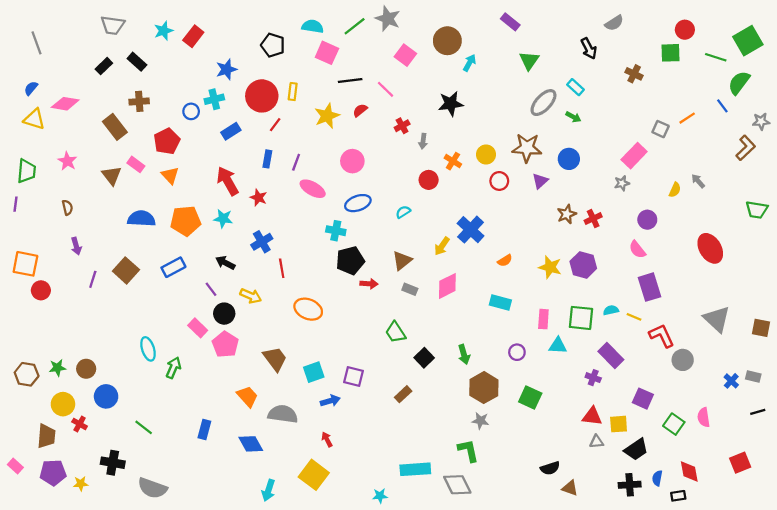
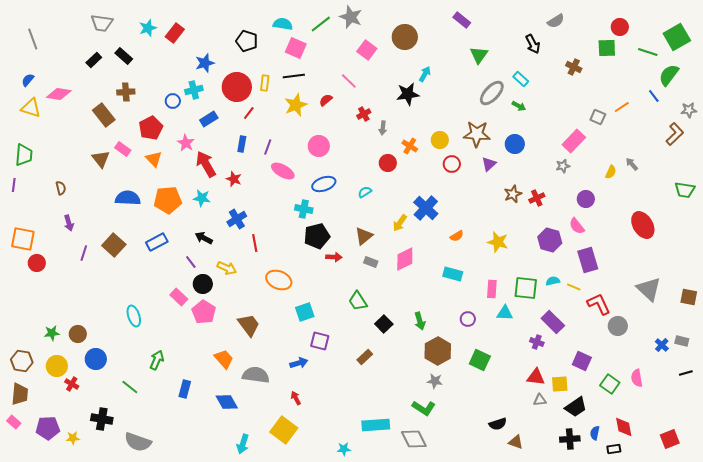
cyan arrow: (469, 63) -> (425, 74), moved
black line: (350, 80) -> (294, 76), moved
pink star: (67, 161) -> (186, 143), moved
purple hexagon: (583, 265) -> (550, 240), moved
green arrow: (173, 368) -> (157, 360), moved
cyan square: (314, 372) -> (305, 312), moved
brown hexagon: (27, 374) -> (22, 361), moved
brown trapezoid: (46, 436) -> (20, 394), moved
green L-shape: (468, 451) -> (424, 408), turned 135
red square: (740, 463) -> (670, 439), moved

